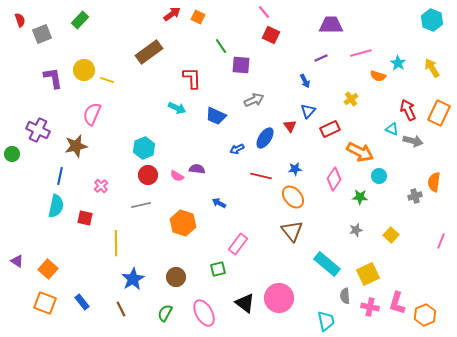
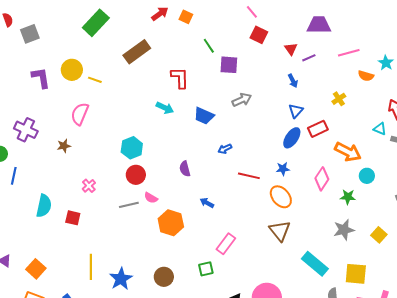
green rectangle: (80, 20) -> (96, 23), moved, size x1.5
red triangle: (290, 126) -> (291, 49), moved
blue ellipse: (265, 138) -> (292, 138), moved
brown star: (76, 146) -> (64, 146), size x0.6
purple semicircle: (197, 169) -> (185, 169), turned -112
blue line: (60, 176) -> (14, 176), moved
pink semicircle: (177, 176) -> (151, 198), moved
gray star: (356, 230) -> (344, 230), size x1.5
yellow line: (116, 243) -> (91, 267), moved
yellow square: (368, 274) -> (356, 274), turned 30

